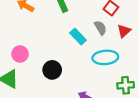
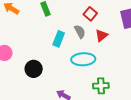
cyan rectangle: (78, 37) -> (59, 39), turned 63

